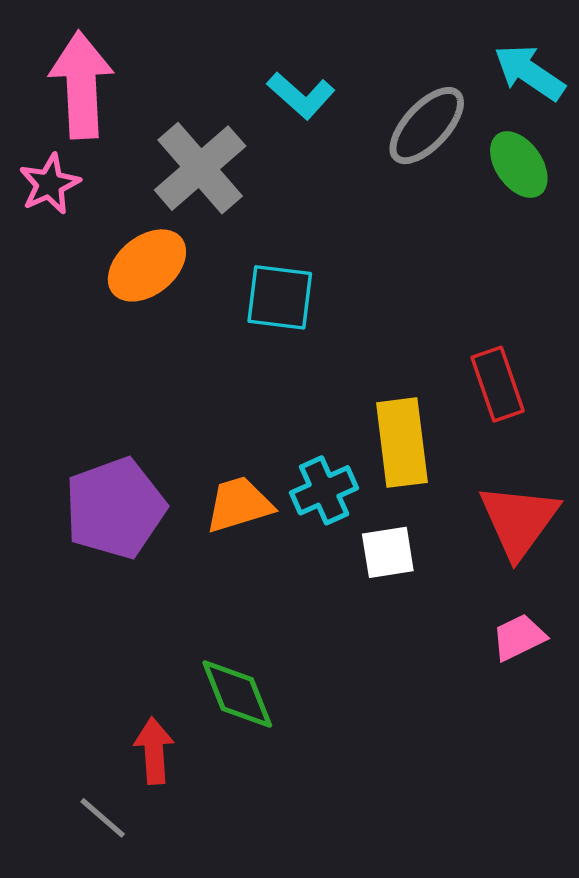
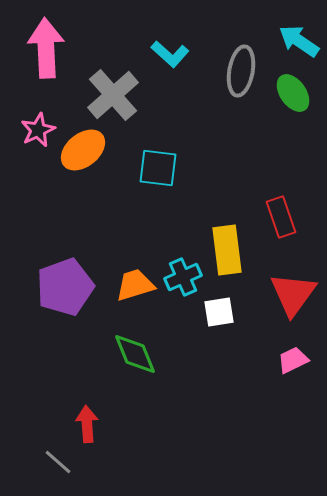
gray ellipse: (427, 126) -> (241, 71), turned -33
pink star: (50, 184) -> (38, 130), moved
green diamond: (237, 694) -> (135, 354), moved

